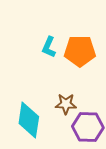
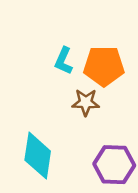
brown star: (66, 104) -> (86, 102), moved

